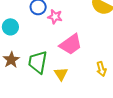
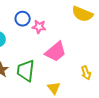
yellow triangle: (61, 74) -> (54, 88), moved

